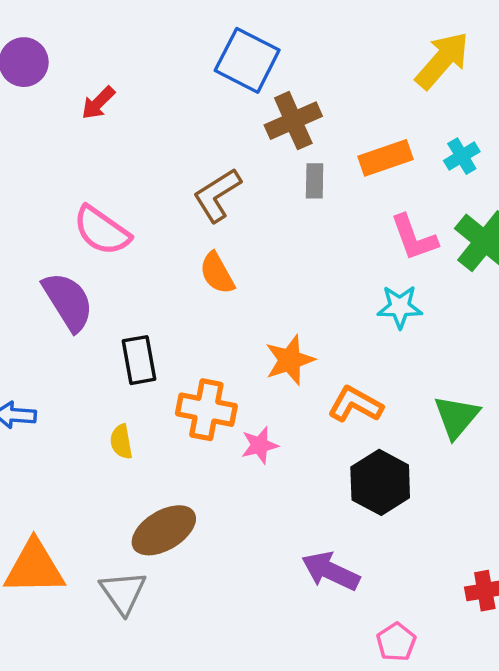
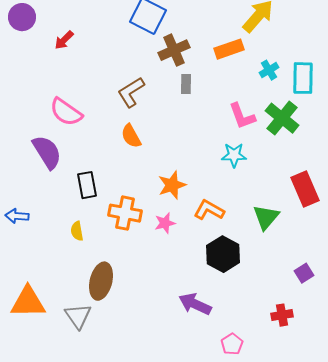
orange rectangle: (386, 158) -> (229, 49), moved
pink star: (260, 445) -> (165, 223), moved
brown ellipse: (164, 530) -> (101, 281), turned -45

